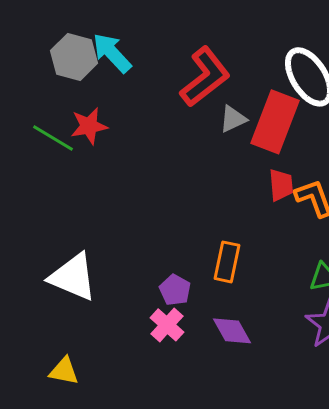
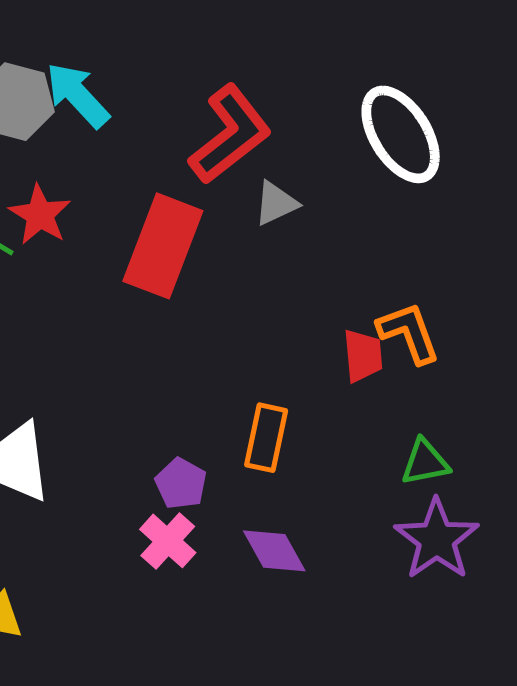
red rectangle: (275, 122) -> (163, 246), moved
red star: (89, 126) -> (40, 215), turned -30
red trapezoid: (281, 185) -> (363, 356), moved

